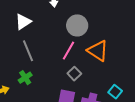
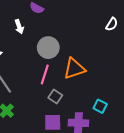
orange triangle: (98, 51) -> (74, 69), turned -40

